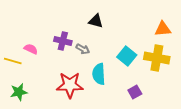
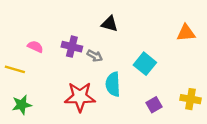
pink semicircle: (31, 49) -> (35, 47), moved
yellow cross: (157, 58) -> (191, 99), moved, size x0.7

